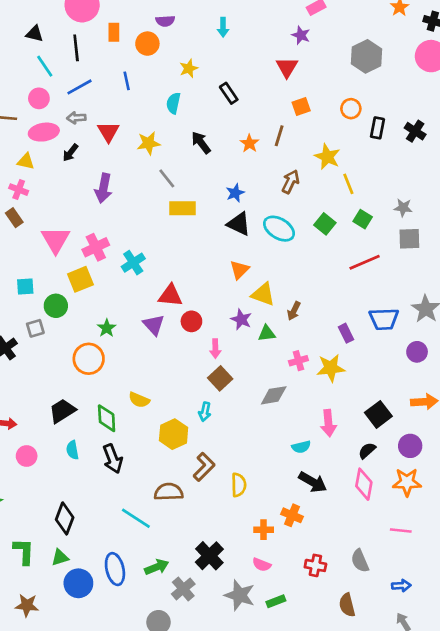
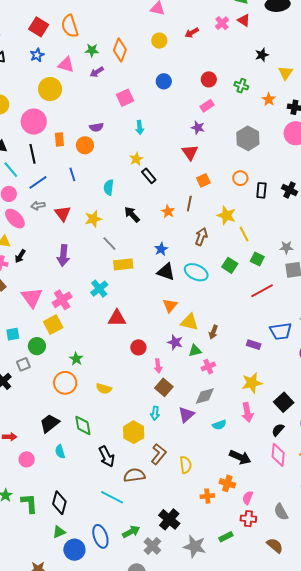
yellow star: (189, 68) -> (136, 159), moved
pink ellipse: (44, 132) -> (15, 219), turned 60
black arrow: (70, 153) -> (20, 256), moved
cyan cross: (133, 263) -> (99, 289), moved
red triangle: (170, 295) -> (117, 318), moved
purple triangle: (154, 325) -> (186, 415), moved, turned 36
purple rectangle: (346, 333) -> (254, 345), turned -40
pink cross: (298, 361) -> (208, 367), moved
yellow star: (331, 368) -> (252, 383), moved
yellow semicircle: (139, 400) -> (104, 389), moved
cyan semicircle: (301, 447) -> (219, 425), moved
black arrow: (113, 459) -> (107, 457), moved
green L-shape: (24, 551) -> (29, 503), moved
pink semicircle: (262, 565) -> (248, 498), moved, turned 96
green rectangle: (276, 601) -> (226, 537), moved
brown semicircle: (347, 605) -> (275, 546), turned 150

